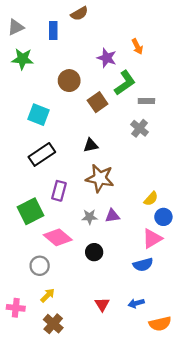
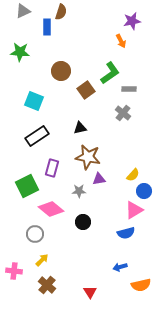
brown semicircle: (79, 14) -> (61, 12), moved, turned -42
gray triangle: (16, 27) -> (23, 11), moved
purple star: (107, 58) -> (132, 21), moved, turned -30
purple triangle: (112, 216) -> (99, 179), moved
red triangle: (102, 304) -> (90, 292), moved

